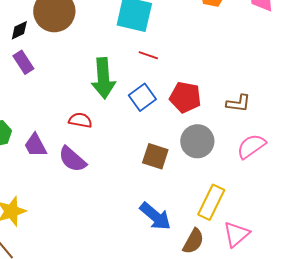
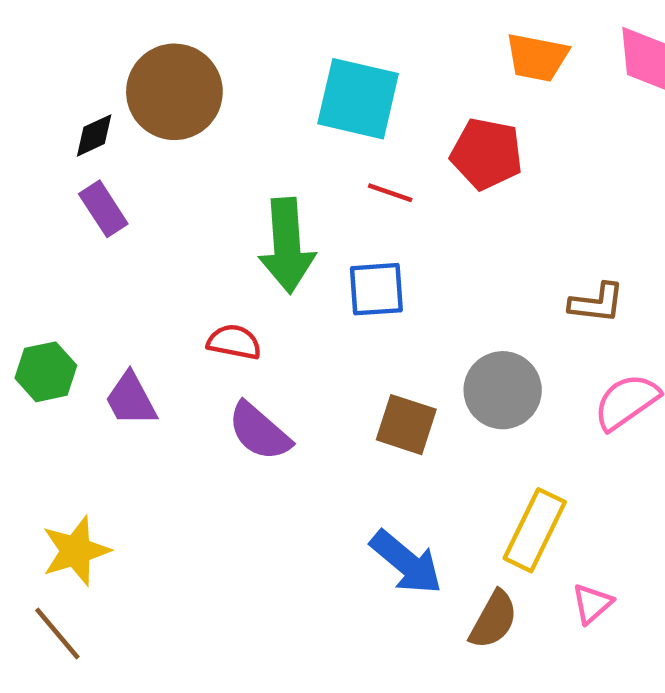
blue square: (142, 97) -> (376, 289), turned 32
red pentagon: (185, 97) -> (487, 154), moved
purple semicircle: (72, 159) -> (259, 431), moved
pink triangle: (236, 234) -> (592, 604), size x0.7

